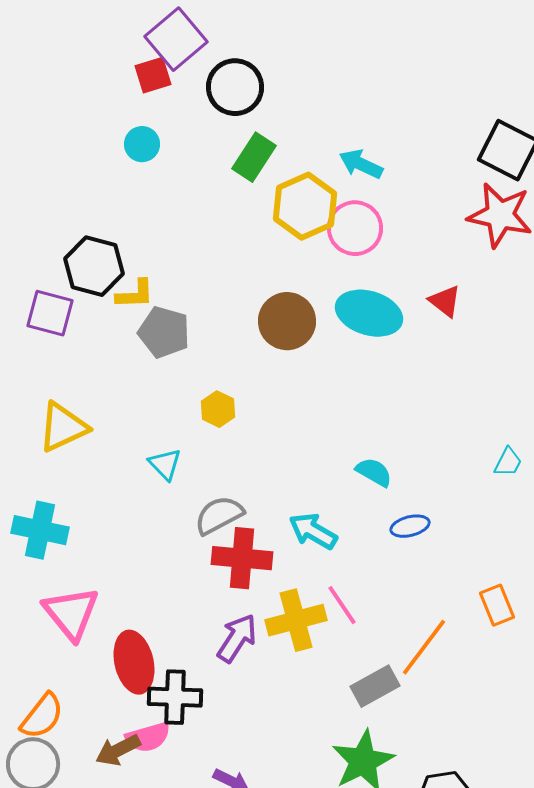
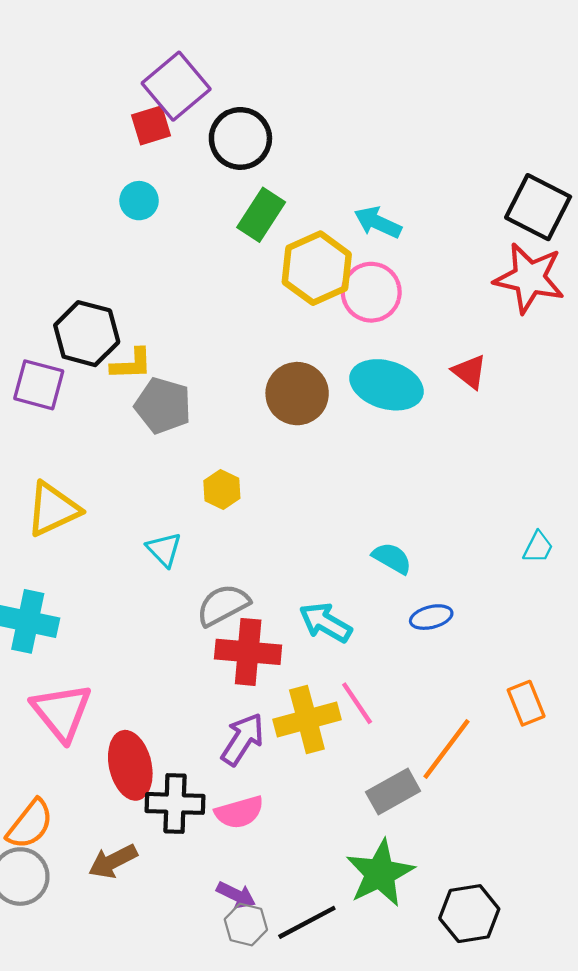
pink semicircle: (148, 737) -> (239, 812), moved

